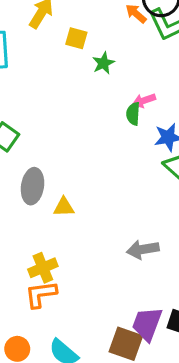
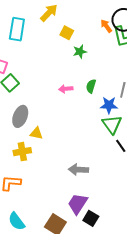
pink arrow: (144, 100) -> (66, 89), moved
yellow cross: (43, 268) -> (22, 152), moved
purple trapezoid: (147, 324) -> (78, 204), moved

